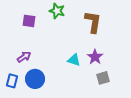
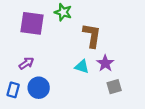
purple square: (29, 21) -> (32, 23), size x1.6
brown L-shape: (93, 22) -> (92, 36), moved

